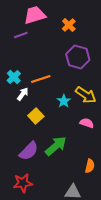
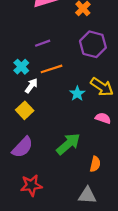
purple line: (21, 35) -> (43, 43), moved
yellow square: (36, 116) -> (25, 110), moved
purple semicircle: (29, 151) -> (22, 147), moved
orange semicircle: (90, 166) -> (95, 164), moved

